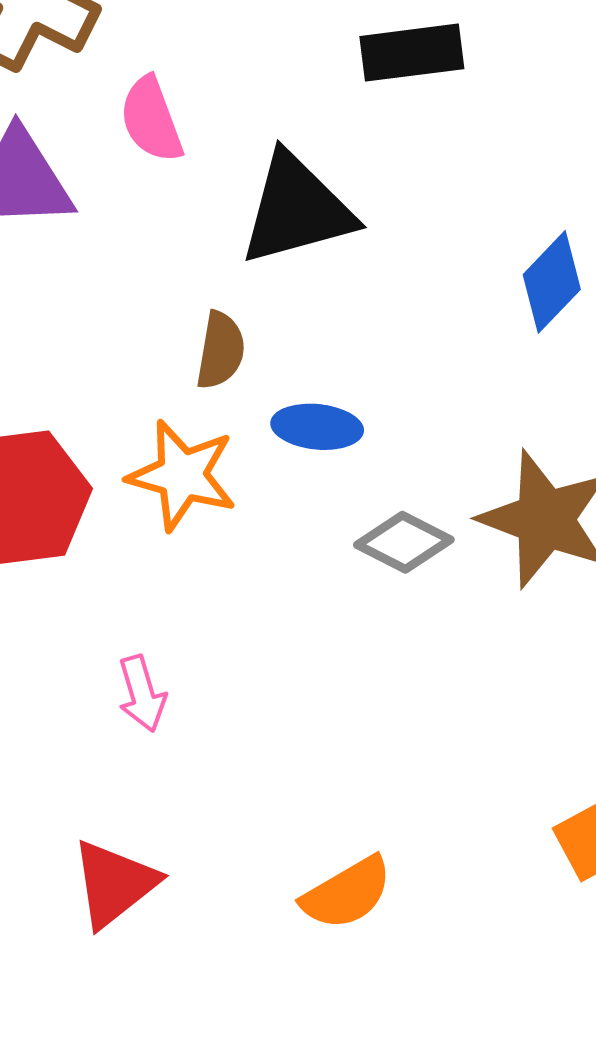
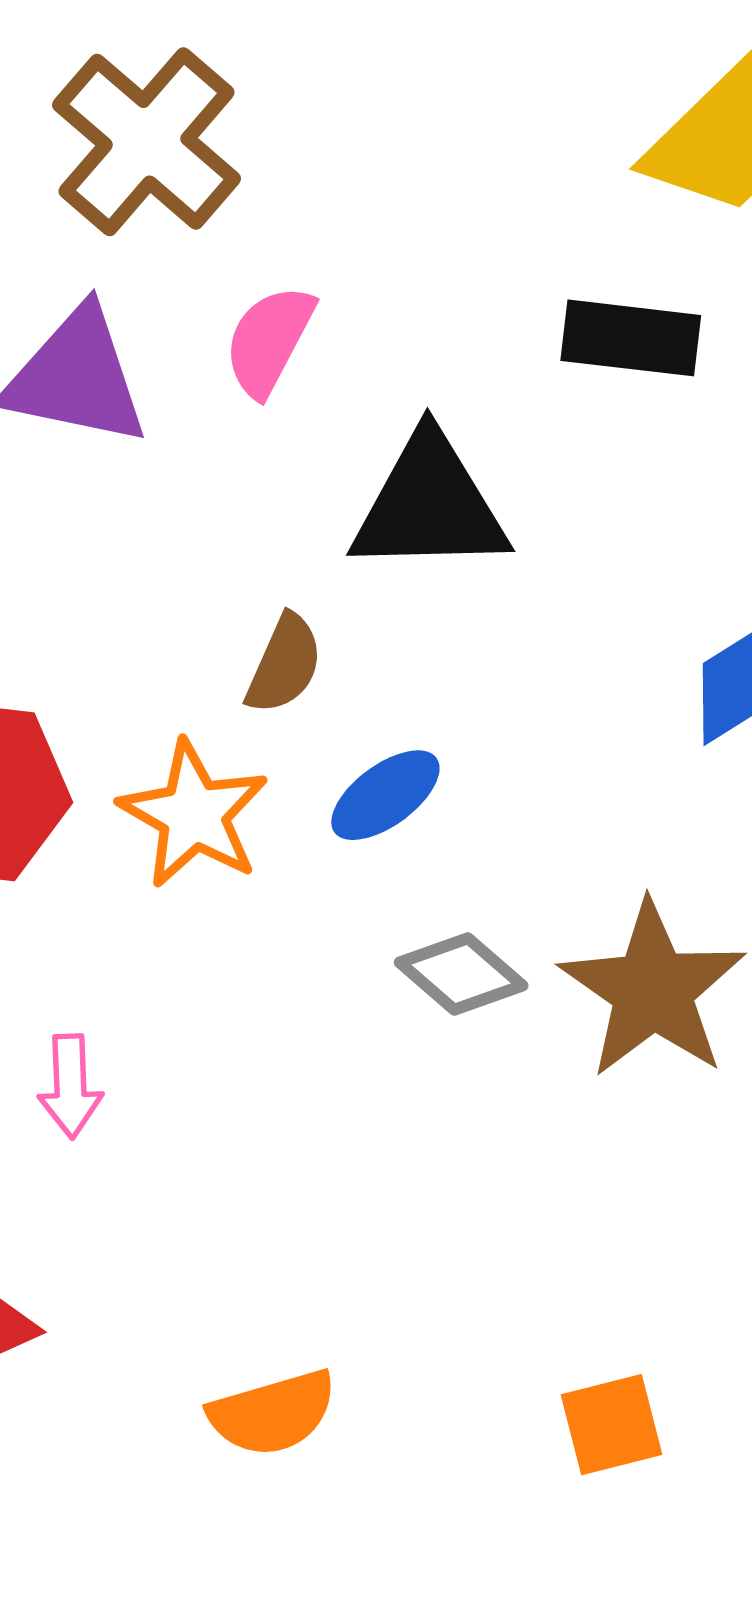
pink semicircle: (151, 120) -> (269, 341), turned 34
blue ellipse: (317, 427) -> (385, 795), turned -56

